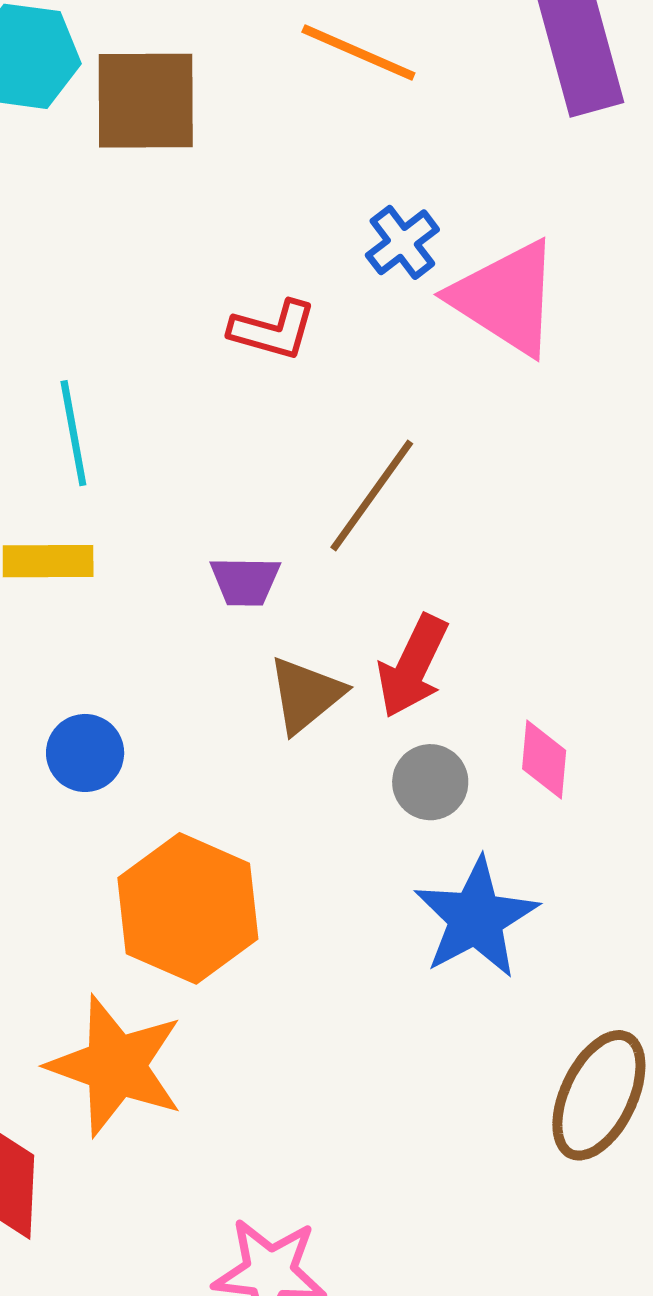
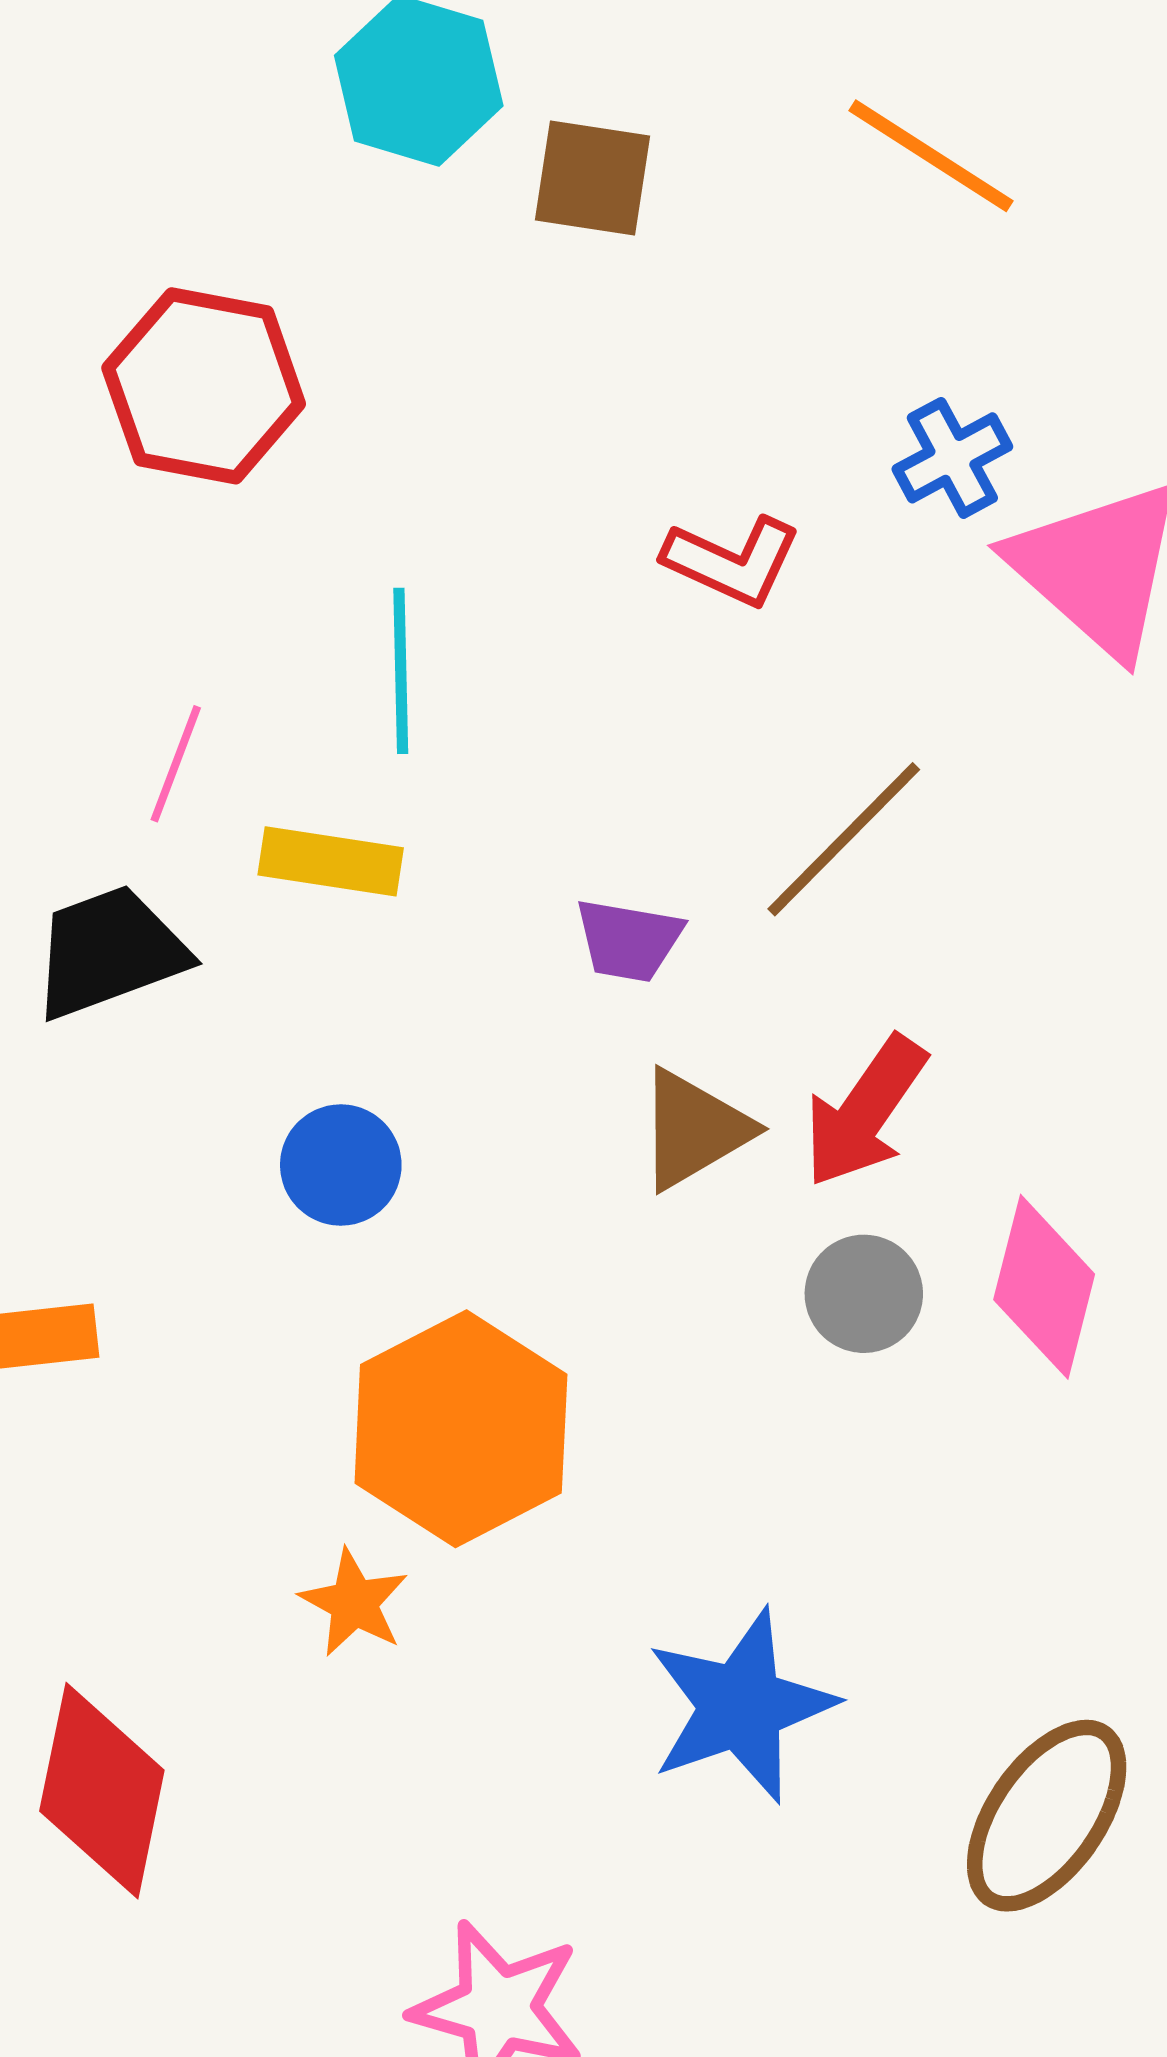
brown square: (146, 101) -> (593, 178), size x0.7
pink diamond: (544, 760) -> (1044, 1287), size x1.4
blue star: (476, 918) -> (741, 1706), moved
orange star: (116, 1066) -> (354, 1603), moved, size x0.5

